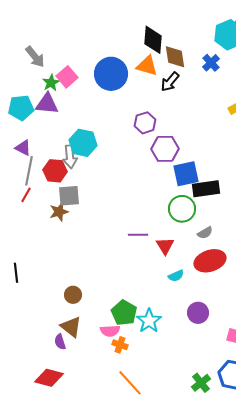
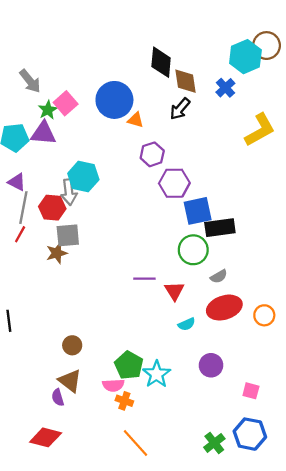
orange triangle: (147, 66) -> (136, 120), moved, size x0.7

